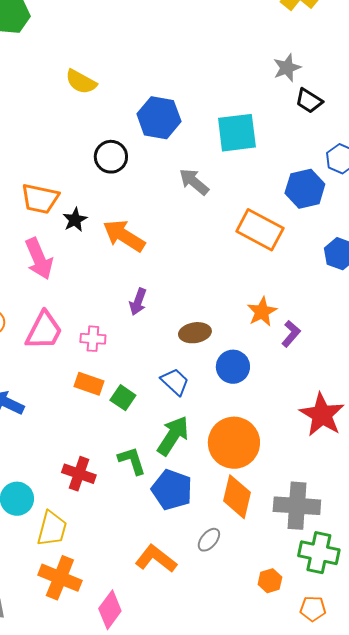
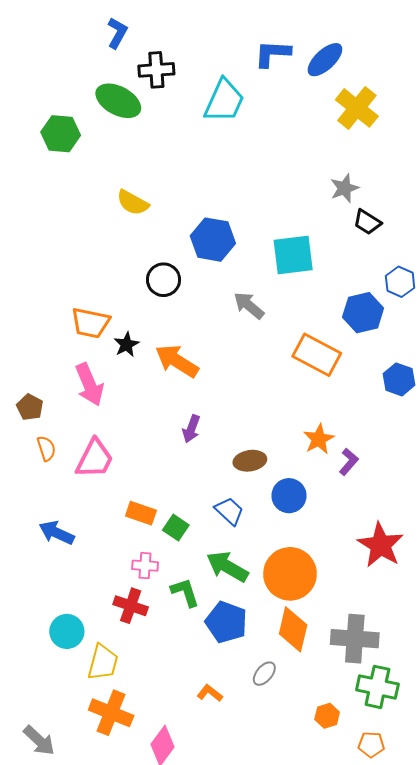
pink cross: (93, 339) -> (145, 566), moved
green arrow: (173, 436) -> (227, 567), turned -93
orange L-shape: (156, 559) -> (210, 693), size x0.6

